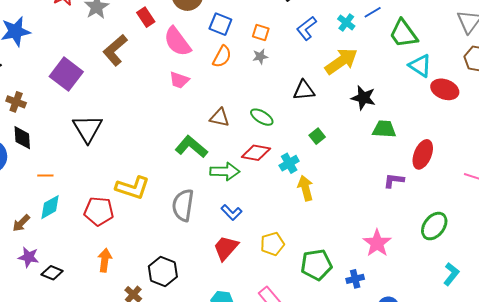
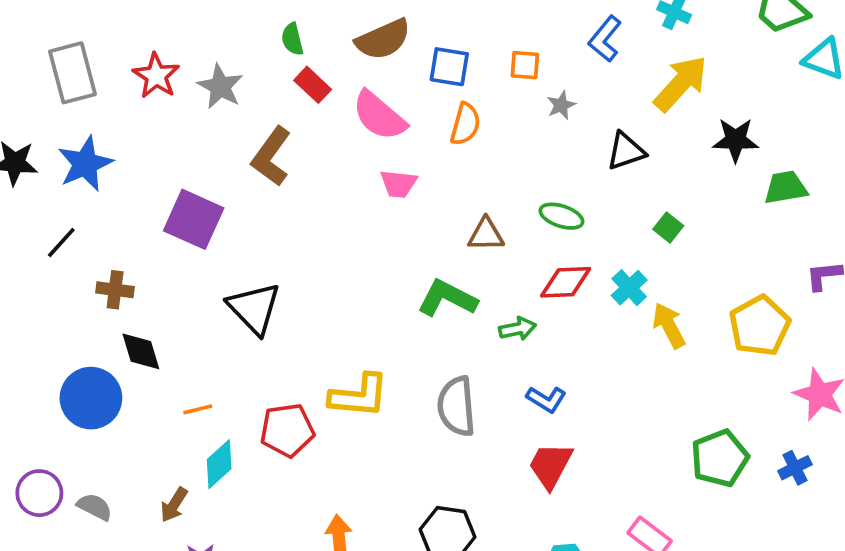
gray star: (260, 57) -> (561, 105), moved
green arrow: (225, 171) -> (517, 329), size x0.7
red pentagon: (99, 211) -> (287, 430), moved
yellow pentagon: (272, 244) -> (760, 326), moved, size x1.4

